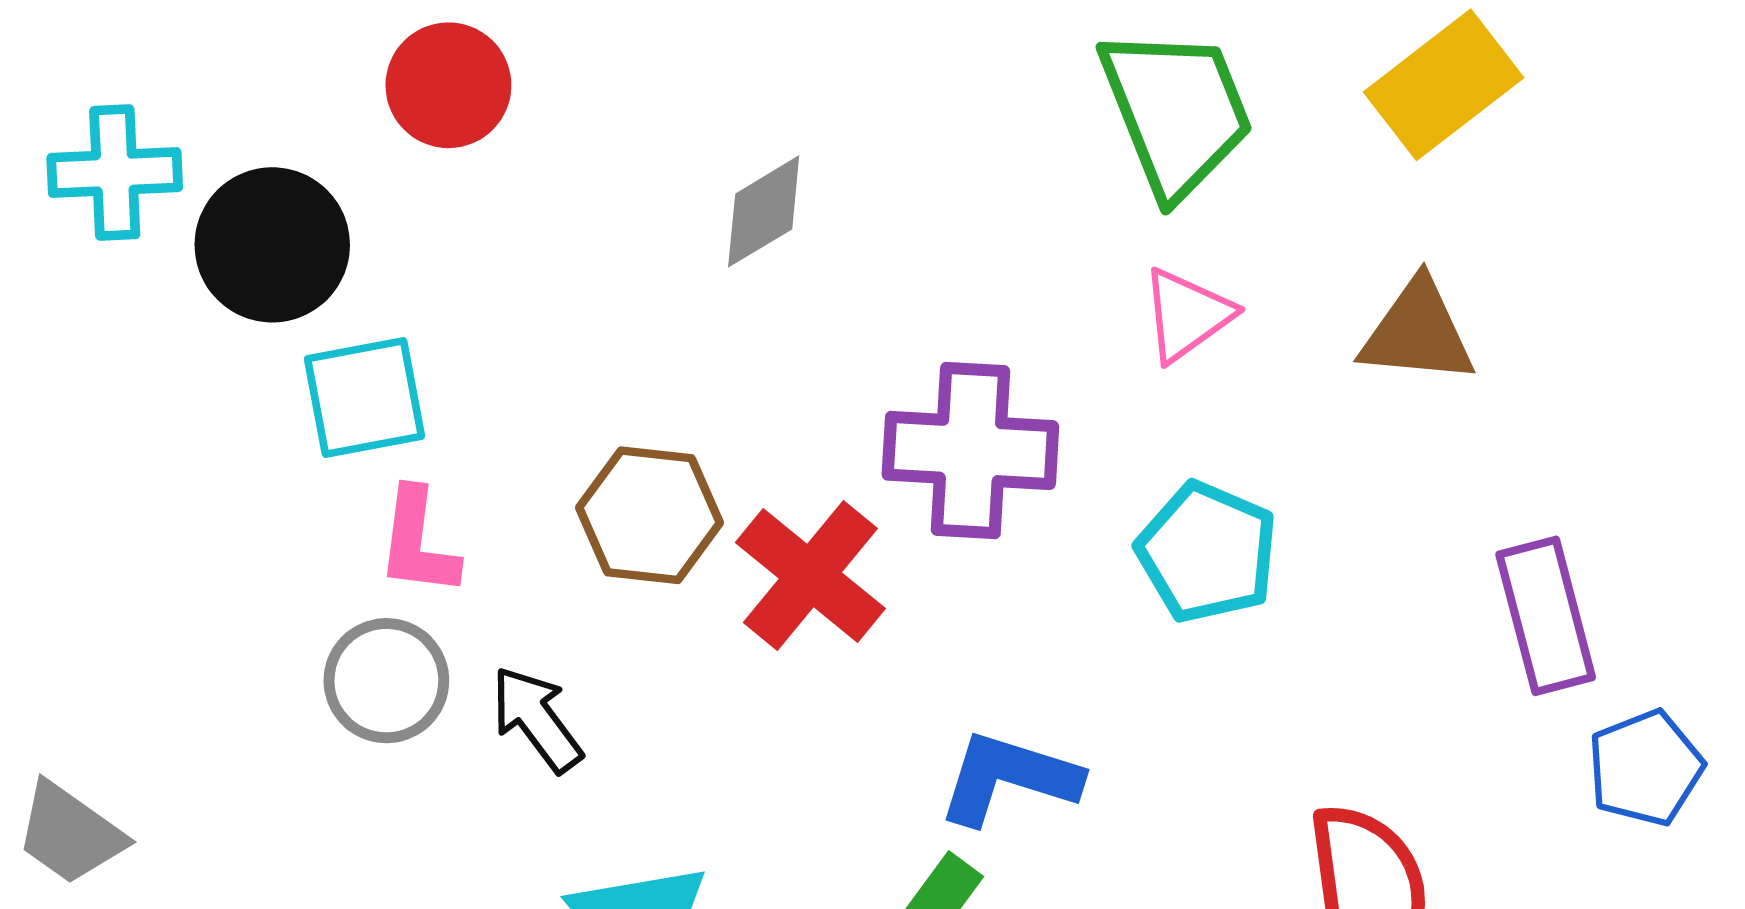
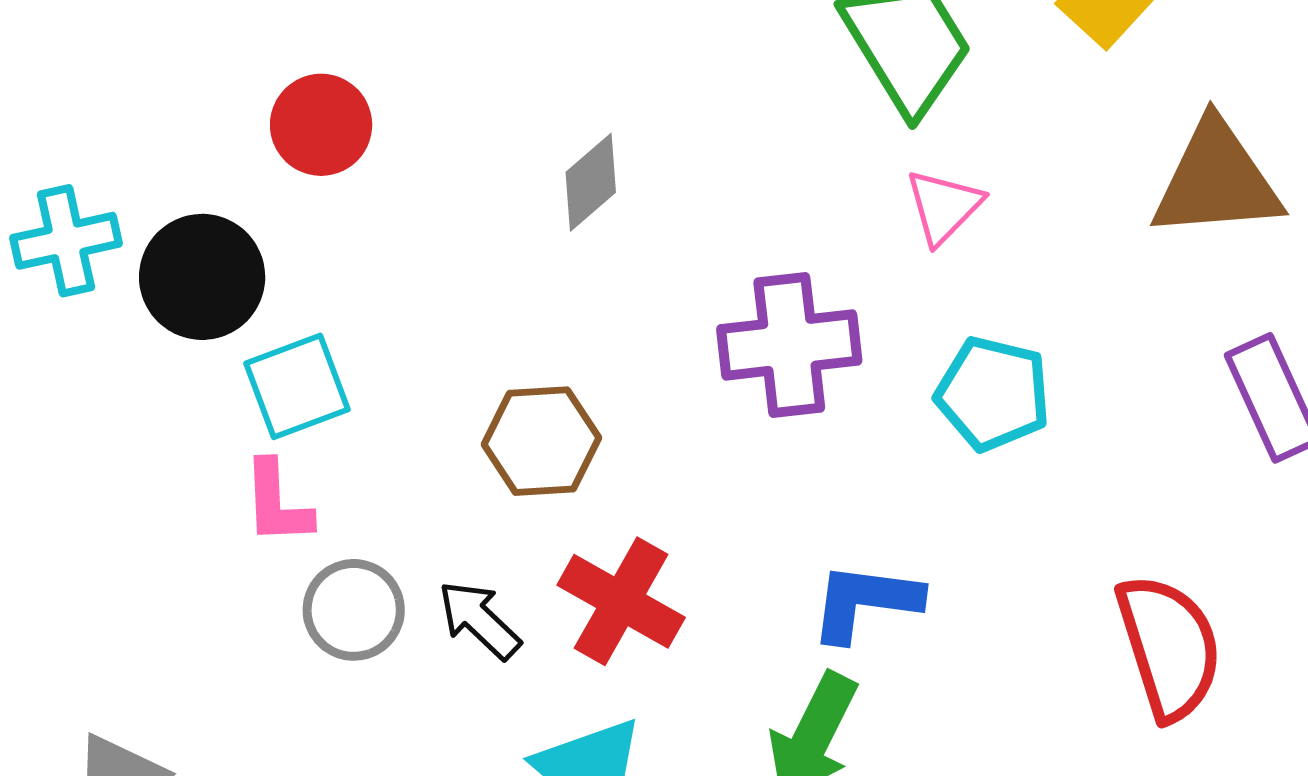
brown triangle: (1418, 332) -> (1216, 180), moved, size x1.4
pink L-shape: (418, 542) -> (277, 503), moved
red cross: (810, 575) -> (621, 601), moved

